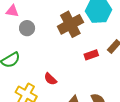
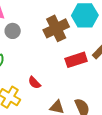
red rectangle: (91, 55) -> (76, 60), size x1.5

